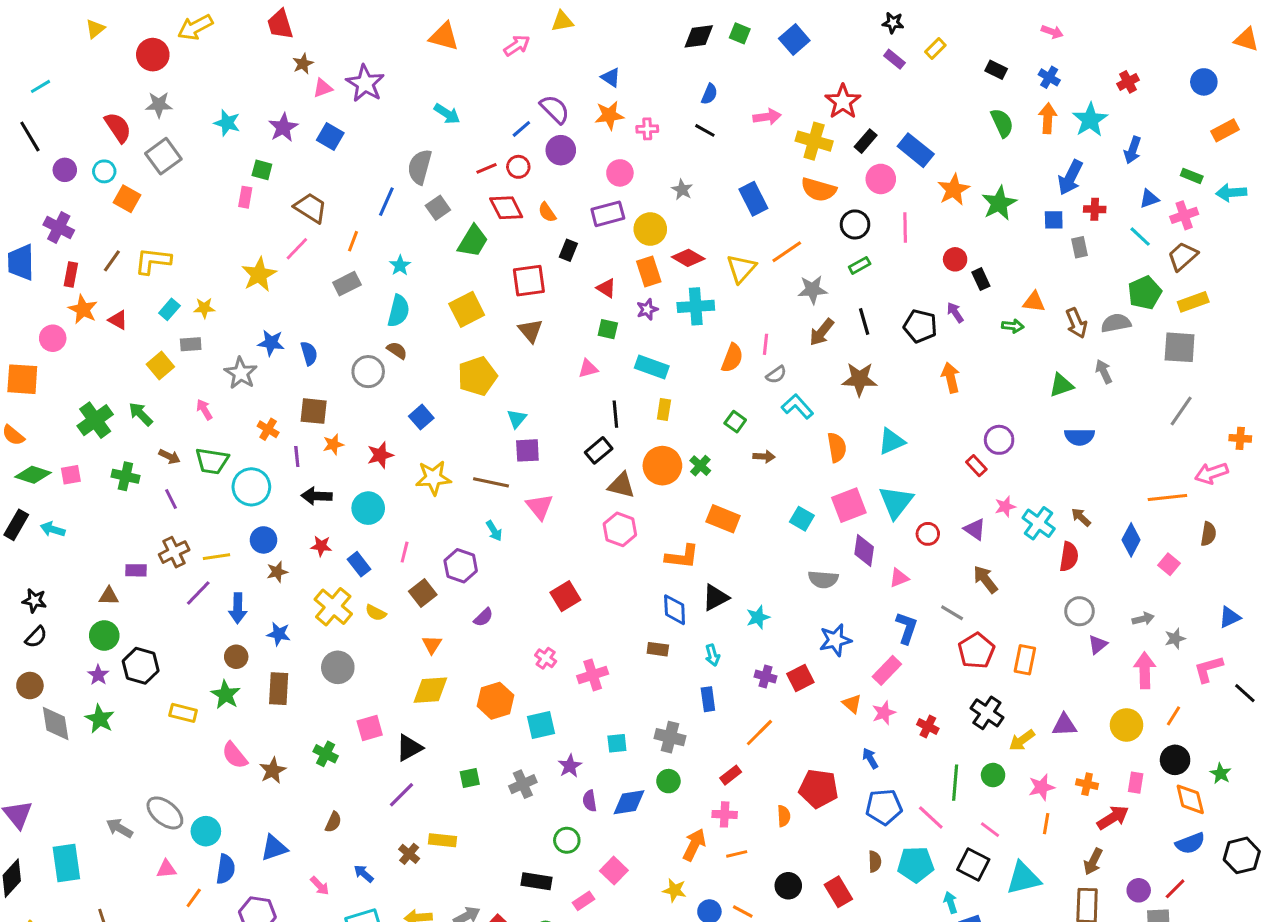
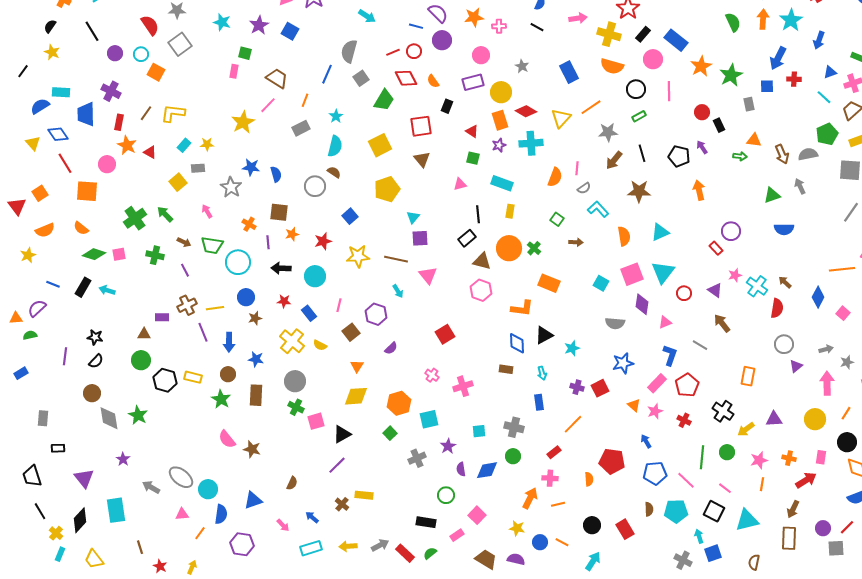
blue line: (521, 129) -> (416, 26), turned 56
gray rectangle: (1079, 247) -> (749, 104), moved
purple line: (198, 593) -> (203, 332), turned -66
red pentagon: (976, 651) -> (687, 385), moved
purple star: (98, 675) -> (123, 459), moved
yellow rectangle: (183, 713) -> (193, 377), moved
green cross: (326, 754) -> (296, 407), moved
brown star: (273, 770) -> (252, 449), turned -30
green square: (470, 778) -> (390, 433), moved, turned -32

